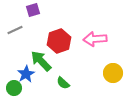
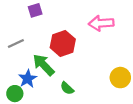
gray line: (15, 30) -> (16, 43), moved
pink arrow: (95, 39) -> (101, 23), moved

